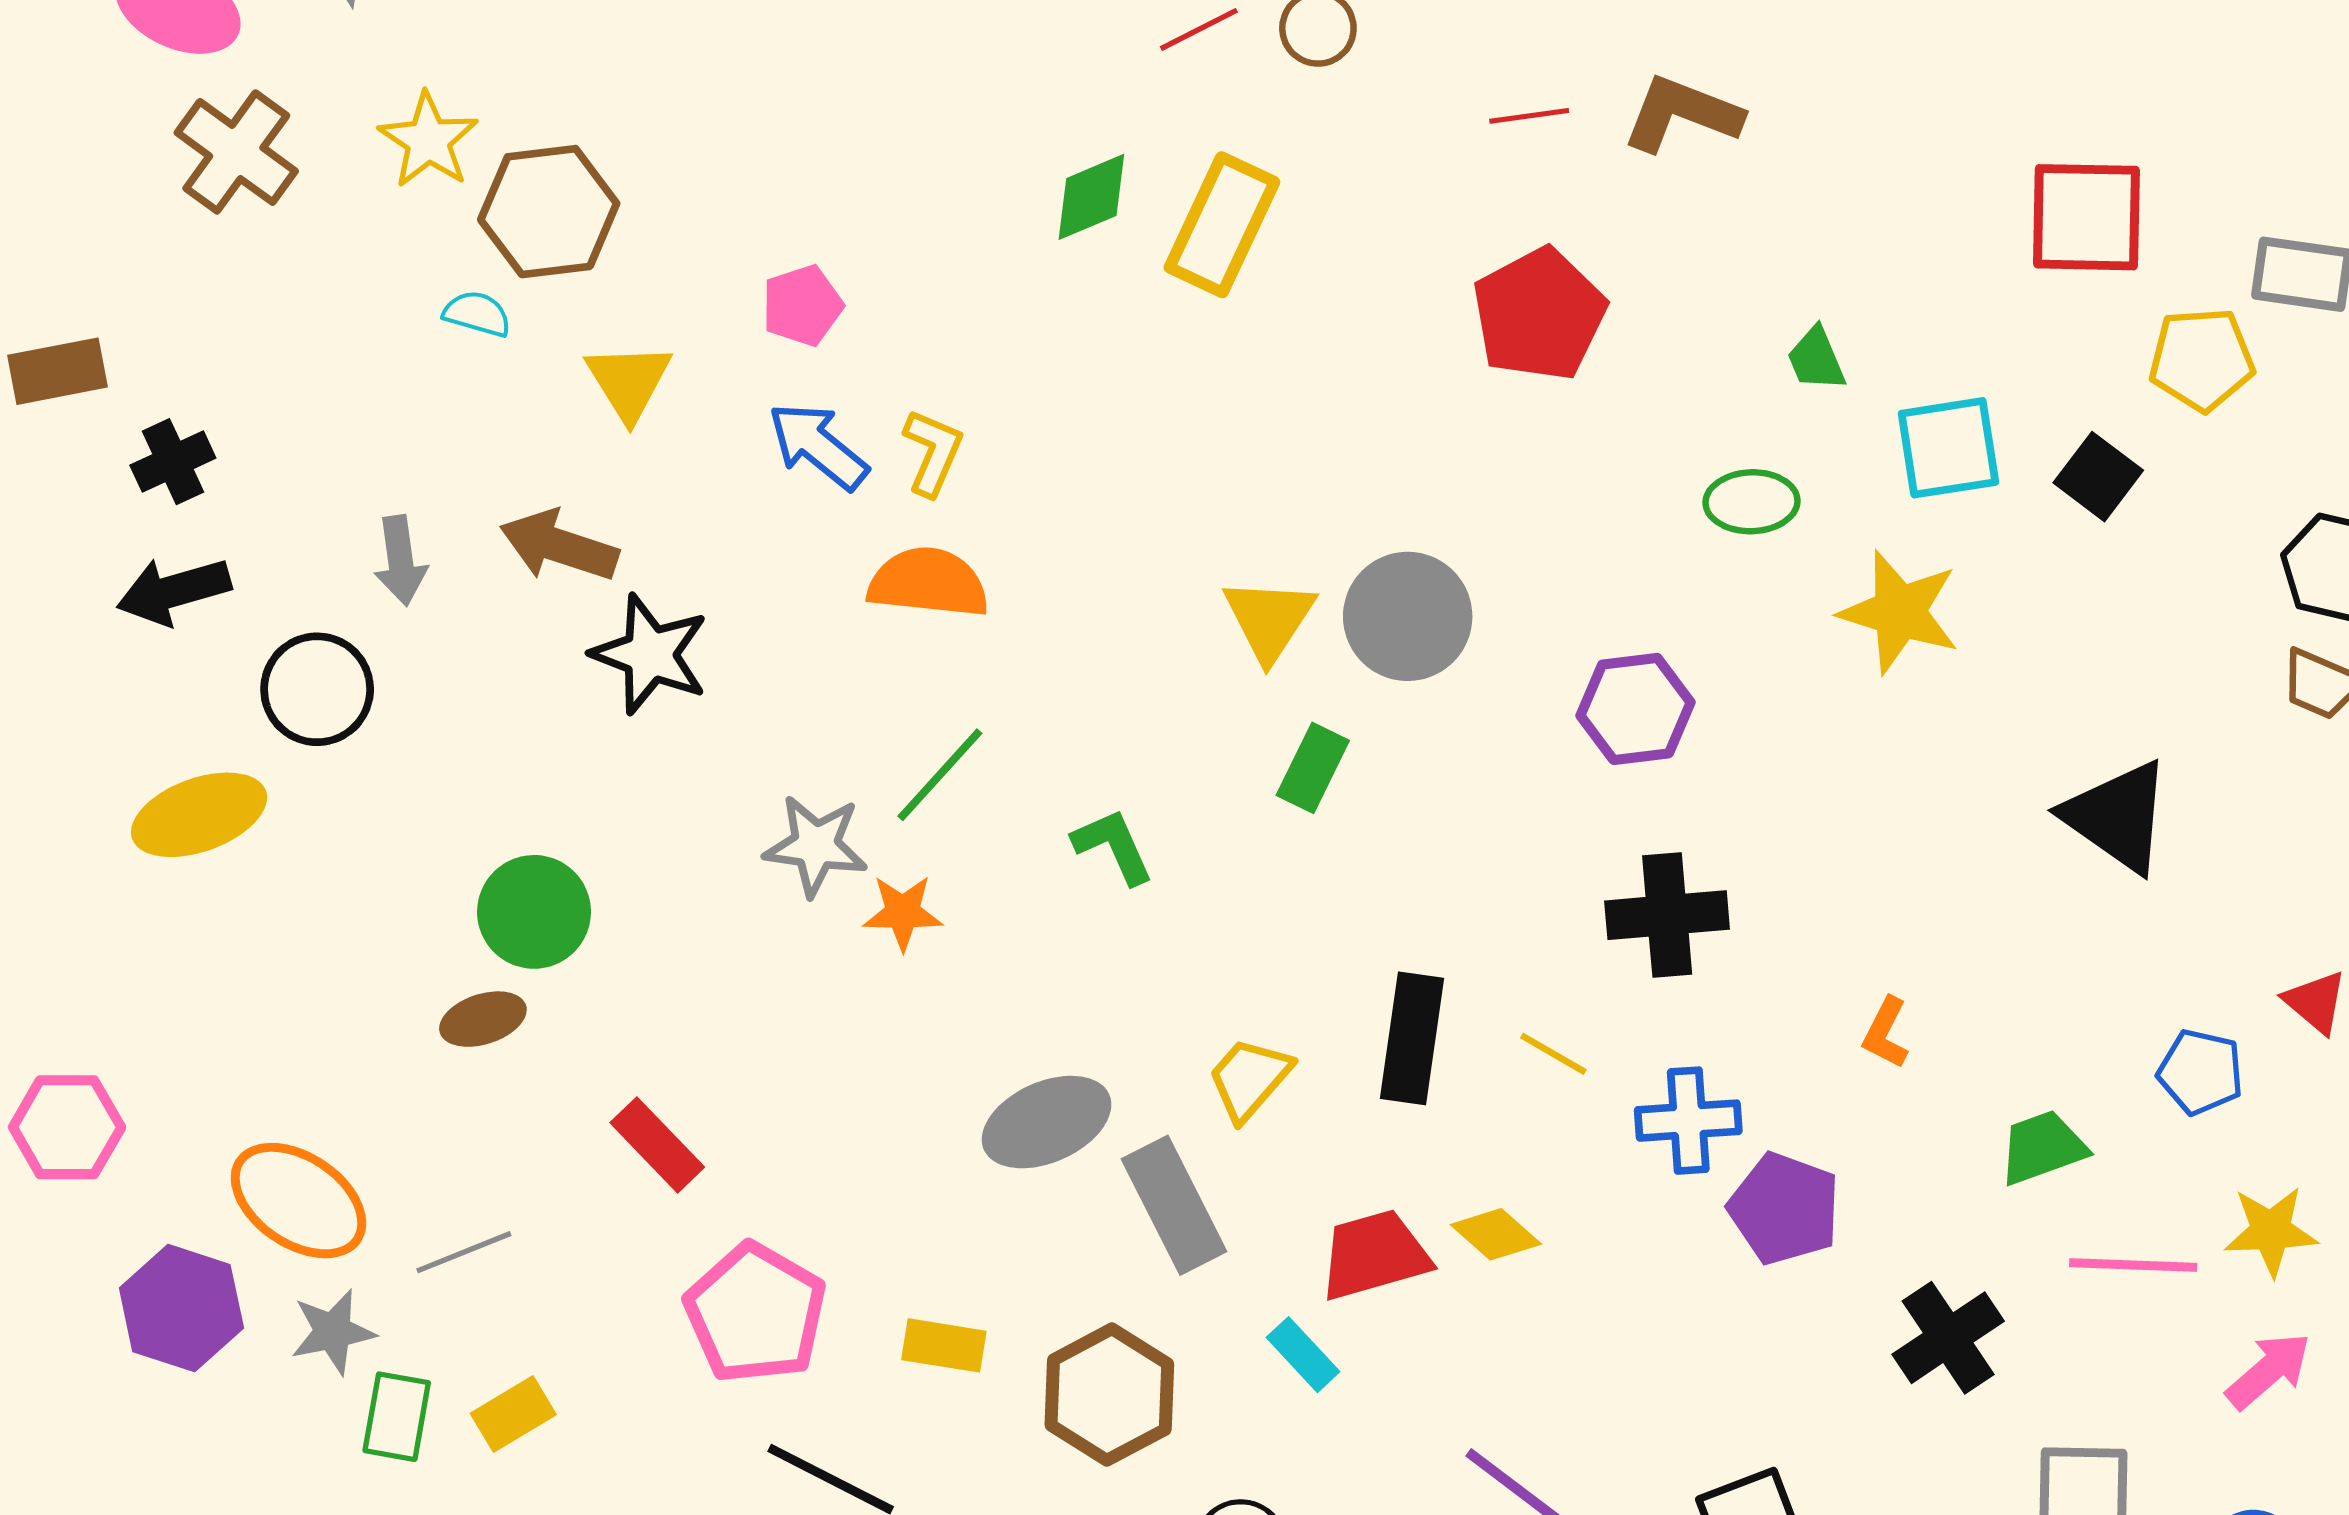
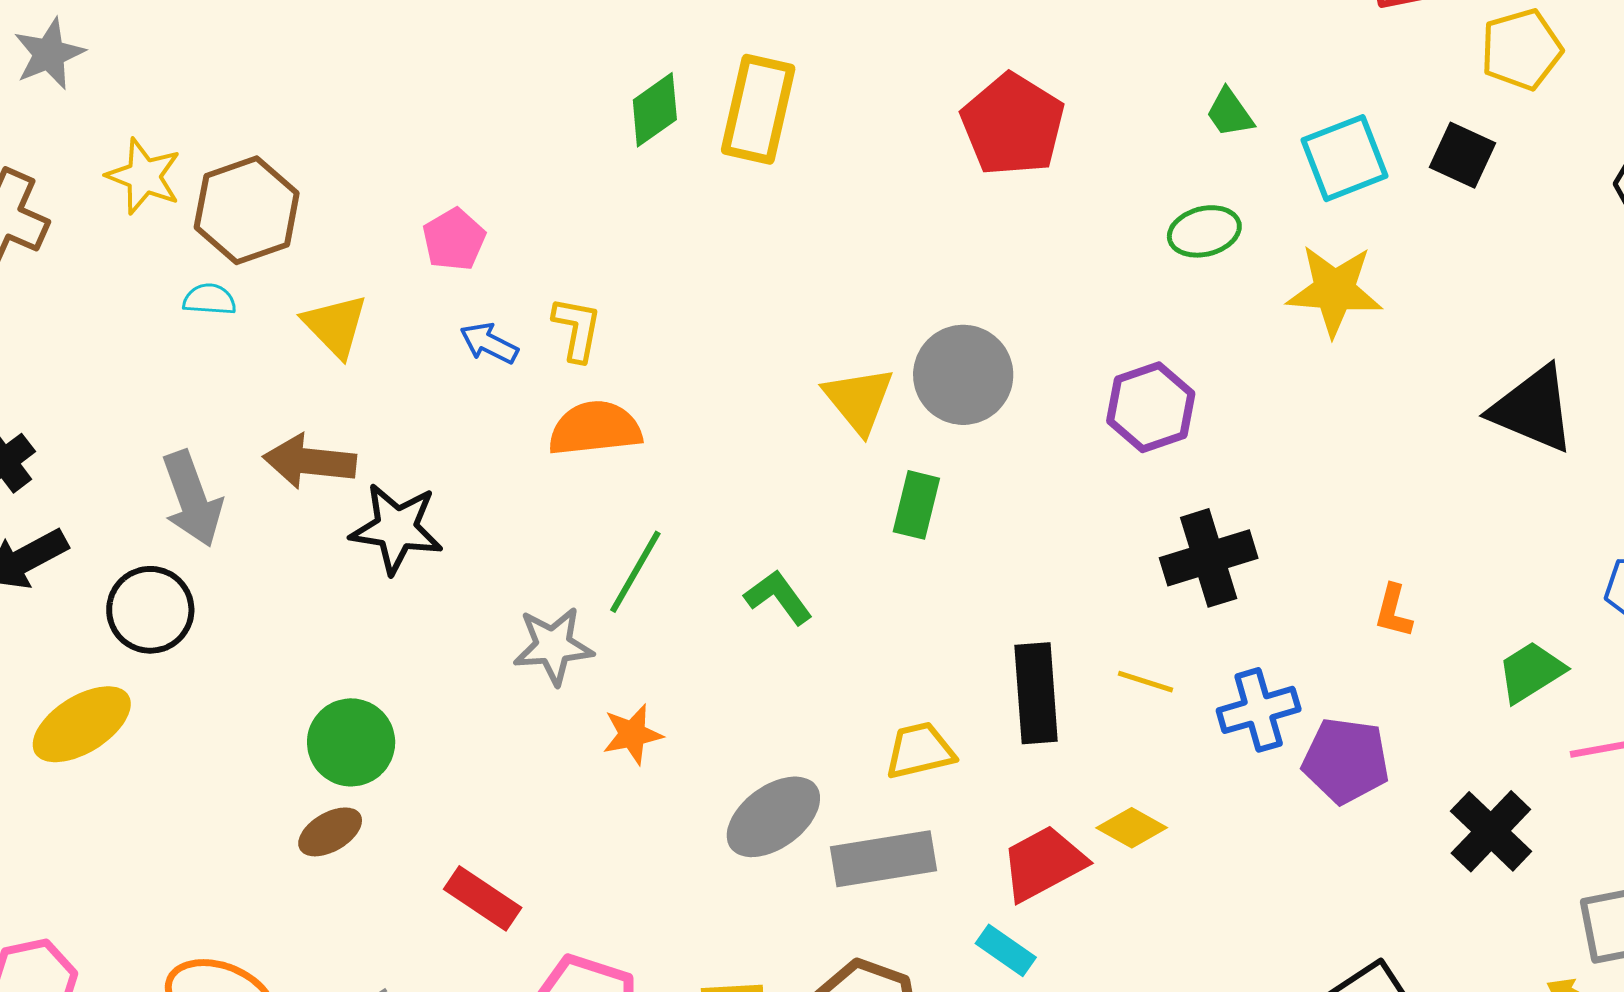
blue arrow: (818, 446) -> (489, 343), size x0.7
gray arrow: (400, 561) -> (192, 499), size x1.4
orange star: (903, 912) -> (632, 734), moved
yellow trapezoid: (1249, 1079) -> (920, 751), turned 48
gray rectangle: (1174, 1205) -> (884, 859), turned -60

